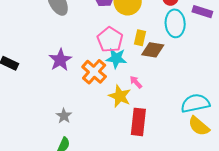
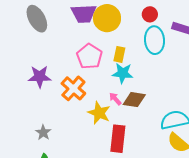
brown diamond: (153, 50) -> (134, 100), moved
cyan star: (116, 58) -> (123, 73), moved
purple star: (60, 60) -> (40, 77), turned 30

